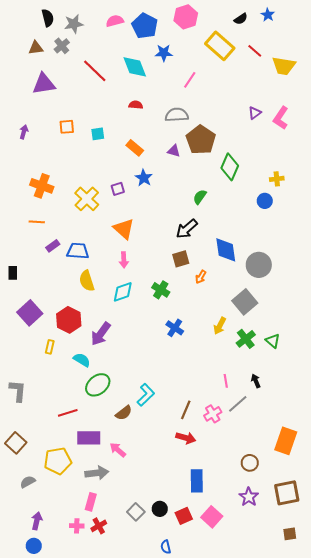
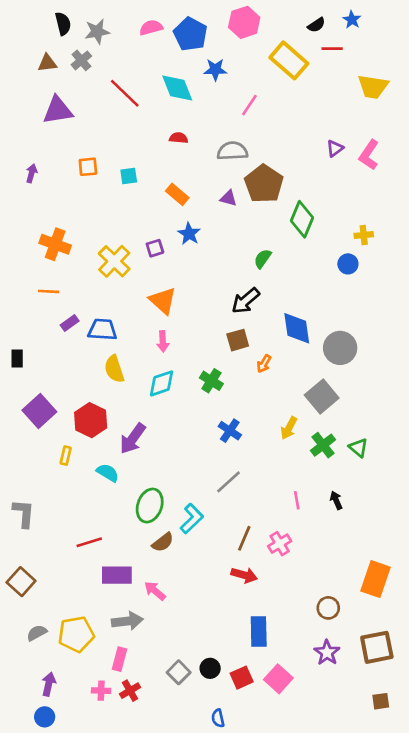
red line: (255, 51) -> (332, 49), moved, turned -42
green ellipse: (98, 385) -> (150, 506), moved, turned -30
gray line: (238, 404) -> (228, 482), moved
yellow pentagon: (58, 461) -> (76, 634), moved

